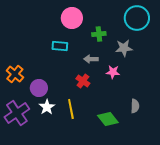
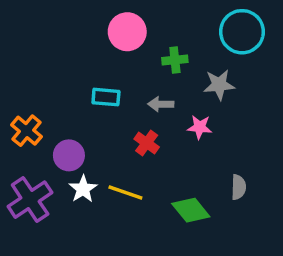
cyan rectangle: (60, 46) -> (106, 97), moved
yellow line: (71, 109) -> (125, 192), turned -60

